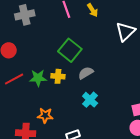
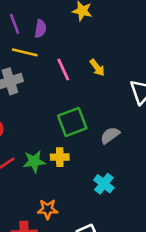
green square: (70, 50) -> (72, 122), turned 35
gray semicircle: (86, 73) -> (110, 135), moved

